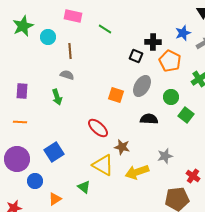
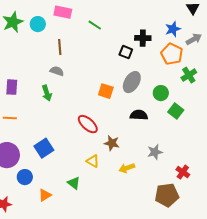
cyan circle: (48, 37) -> (38, 24), moved
orange pentagon: (170, 61) -> (172, 54), moved
yellow triangle: (103, 165) -> (93, 161), size x0.6
yellow arrow: (137, 172) -> (127, 168), size x0.7

